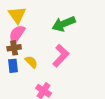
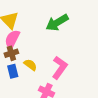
pink L-shape: (61, 56) -> (60, 68), moved

